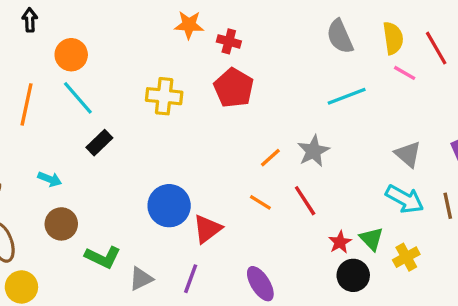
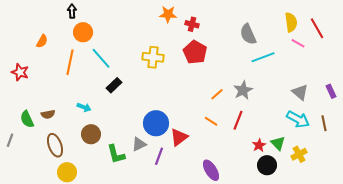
gray semicircle: (340, 36) -> (248, 34), moved
orange circle: (71, 55) -> (83, 32), moved
red line: (305, 201) -> (238, 120), turned 54
green L-shape: (103, 257) -> (116, 154), turned 50
gray triangle: (141, 279) -> (139, 144), moved
purple line: (191, 279) -> (159, 156), moved

